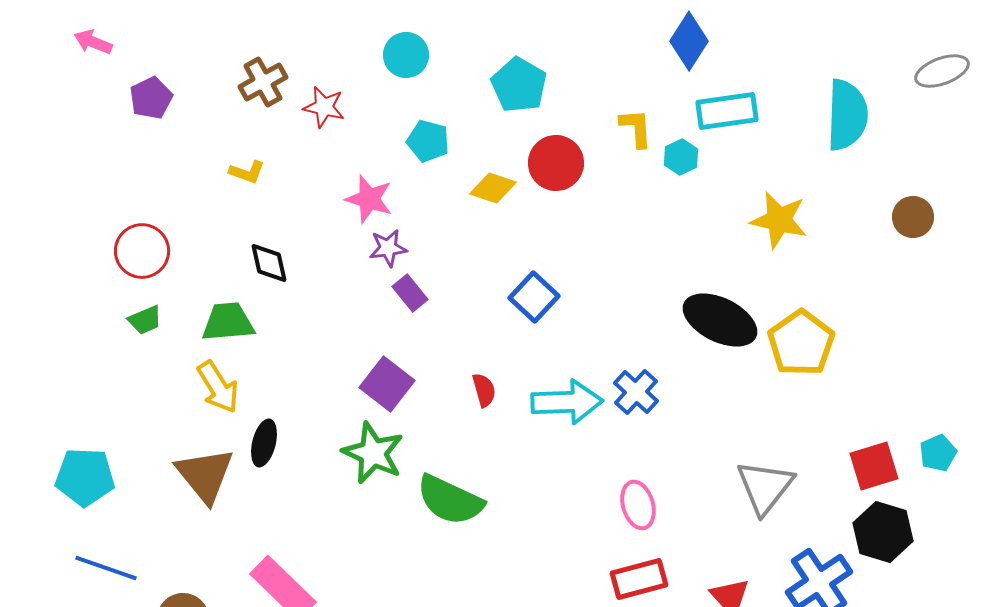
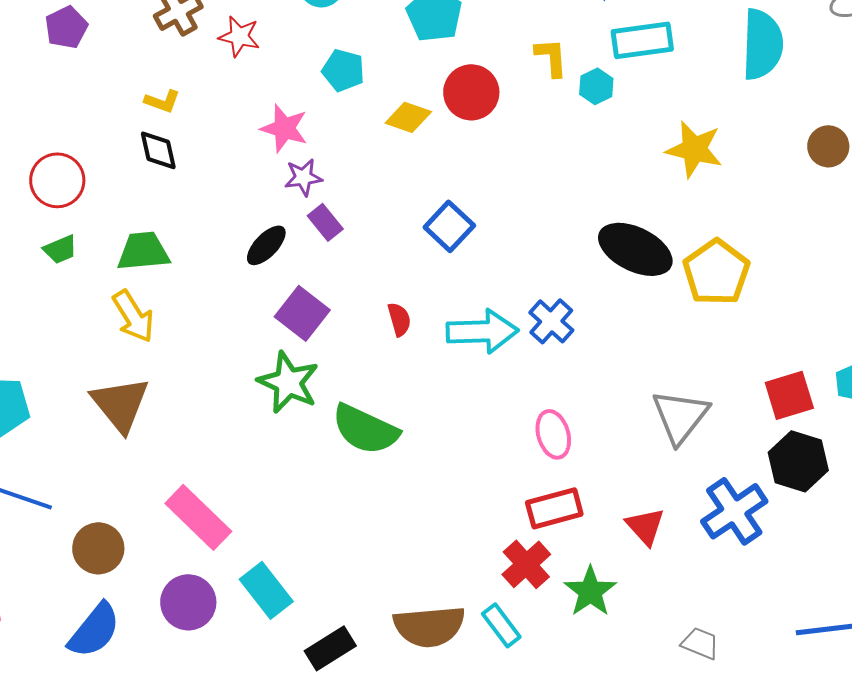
black diamond: (269, 263) -> (158, 150), moved
black ellipse: (264, 443) -> (266, 245), moved, turned 30

